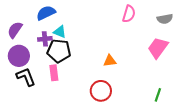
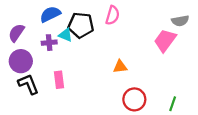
pink semicircle: (129, 14) -> (113, 15), moved
pink trapezoid: (158, 48) -> (165, 40), moved
black pentagon: (59, 51) -> (81, 25), moved
red circle: (101, 91) -> (134, 99), moved

